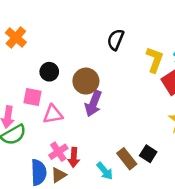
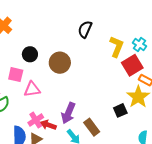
purple arrow: (93, 104) -> (68, 113), moved
black square: (148, 154) -> (120, 110), moved, turned 32
red arrow: (74, 157) -> (48, 125), turned 105

